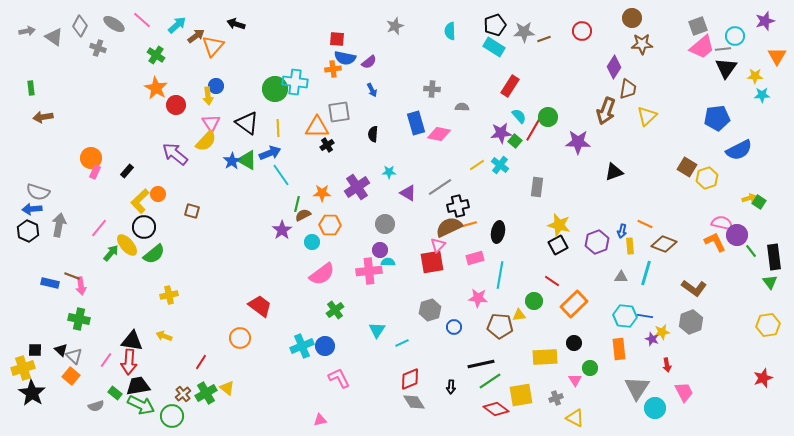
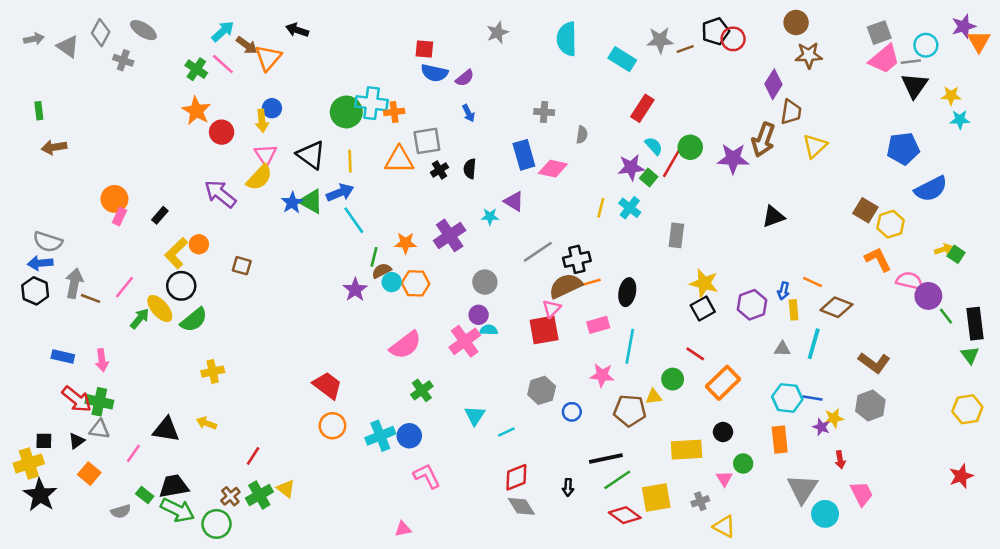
pink line: (142, 20) -> (223, 64), moved
black pentagon: (495, 25) -> (715, 31), moved
cyan semicircle: (450, 31) -> (567, 39), size x1.5
brown arrow: (196, 36) -> (247, 45), turned 72
orange triangle: (777, 56) -> (979, 41), moved
orange cross: (333, 69) -> (394, 112), moved
gray semicircle: (462, 107) -> (582, 135), turned 96
purple star: (578, 142) -> (733, 159), moved
black cross: (327, 145) -> (440, 170), moved
yellow line: (477, 165) -> (601, 208), turned -42
gray line: (440, 187) -> (538, 252), moved
purple triangle: (408, 193) -> (514, 201), moved
cyan circle: (312, 242) -> (392, 282), moved
orange L-shape: (715, 242) -> (878, 259), moved
pink cross: (369, 271) -> (465, 341), turned -30
brown line: (72, 276) -> (91, 298), moved
orange circle: (240, 338) -> (332, 426), moved
black triangle: (61, 350) -> (77, 441), turned 40
gray triangle: (74, 356) -> (99, 429), moved, turned -36
red arrow: (129, 362) -> (77, 399), moved, turned -55

